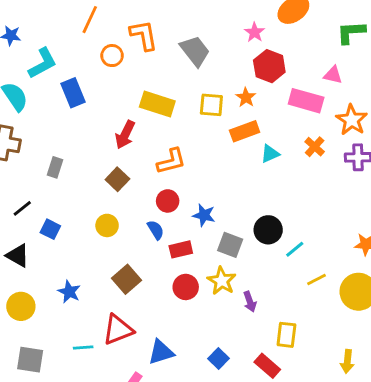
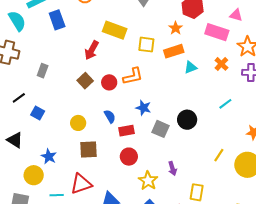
yellow square: (211, 105) -> (146, 45), moved
orange L-shape: (171, 161) -> (133, 76), moved
red circle: (168, 201) -> (109, 82), moved
yellow circle: (107, 225) -> (78, 123), moved
cyan line: (295, 249) -> (225, 104), moved
black triangle: (18, 256) -> (15, 140), moved
brown square: (127, 279) -> (88, 150), turned 36
yellow line: (316, 279) -> (219, 155), turned -32
yellow star: (222, 281) -> (148, 181), moved
yellow circle: (21, 306) -> (34, 175), moved

